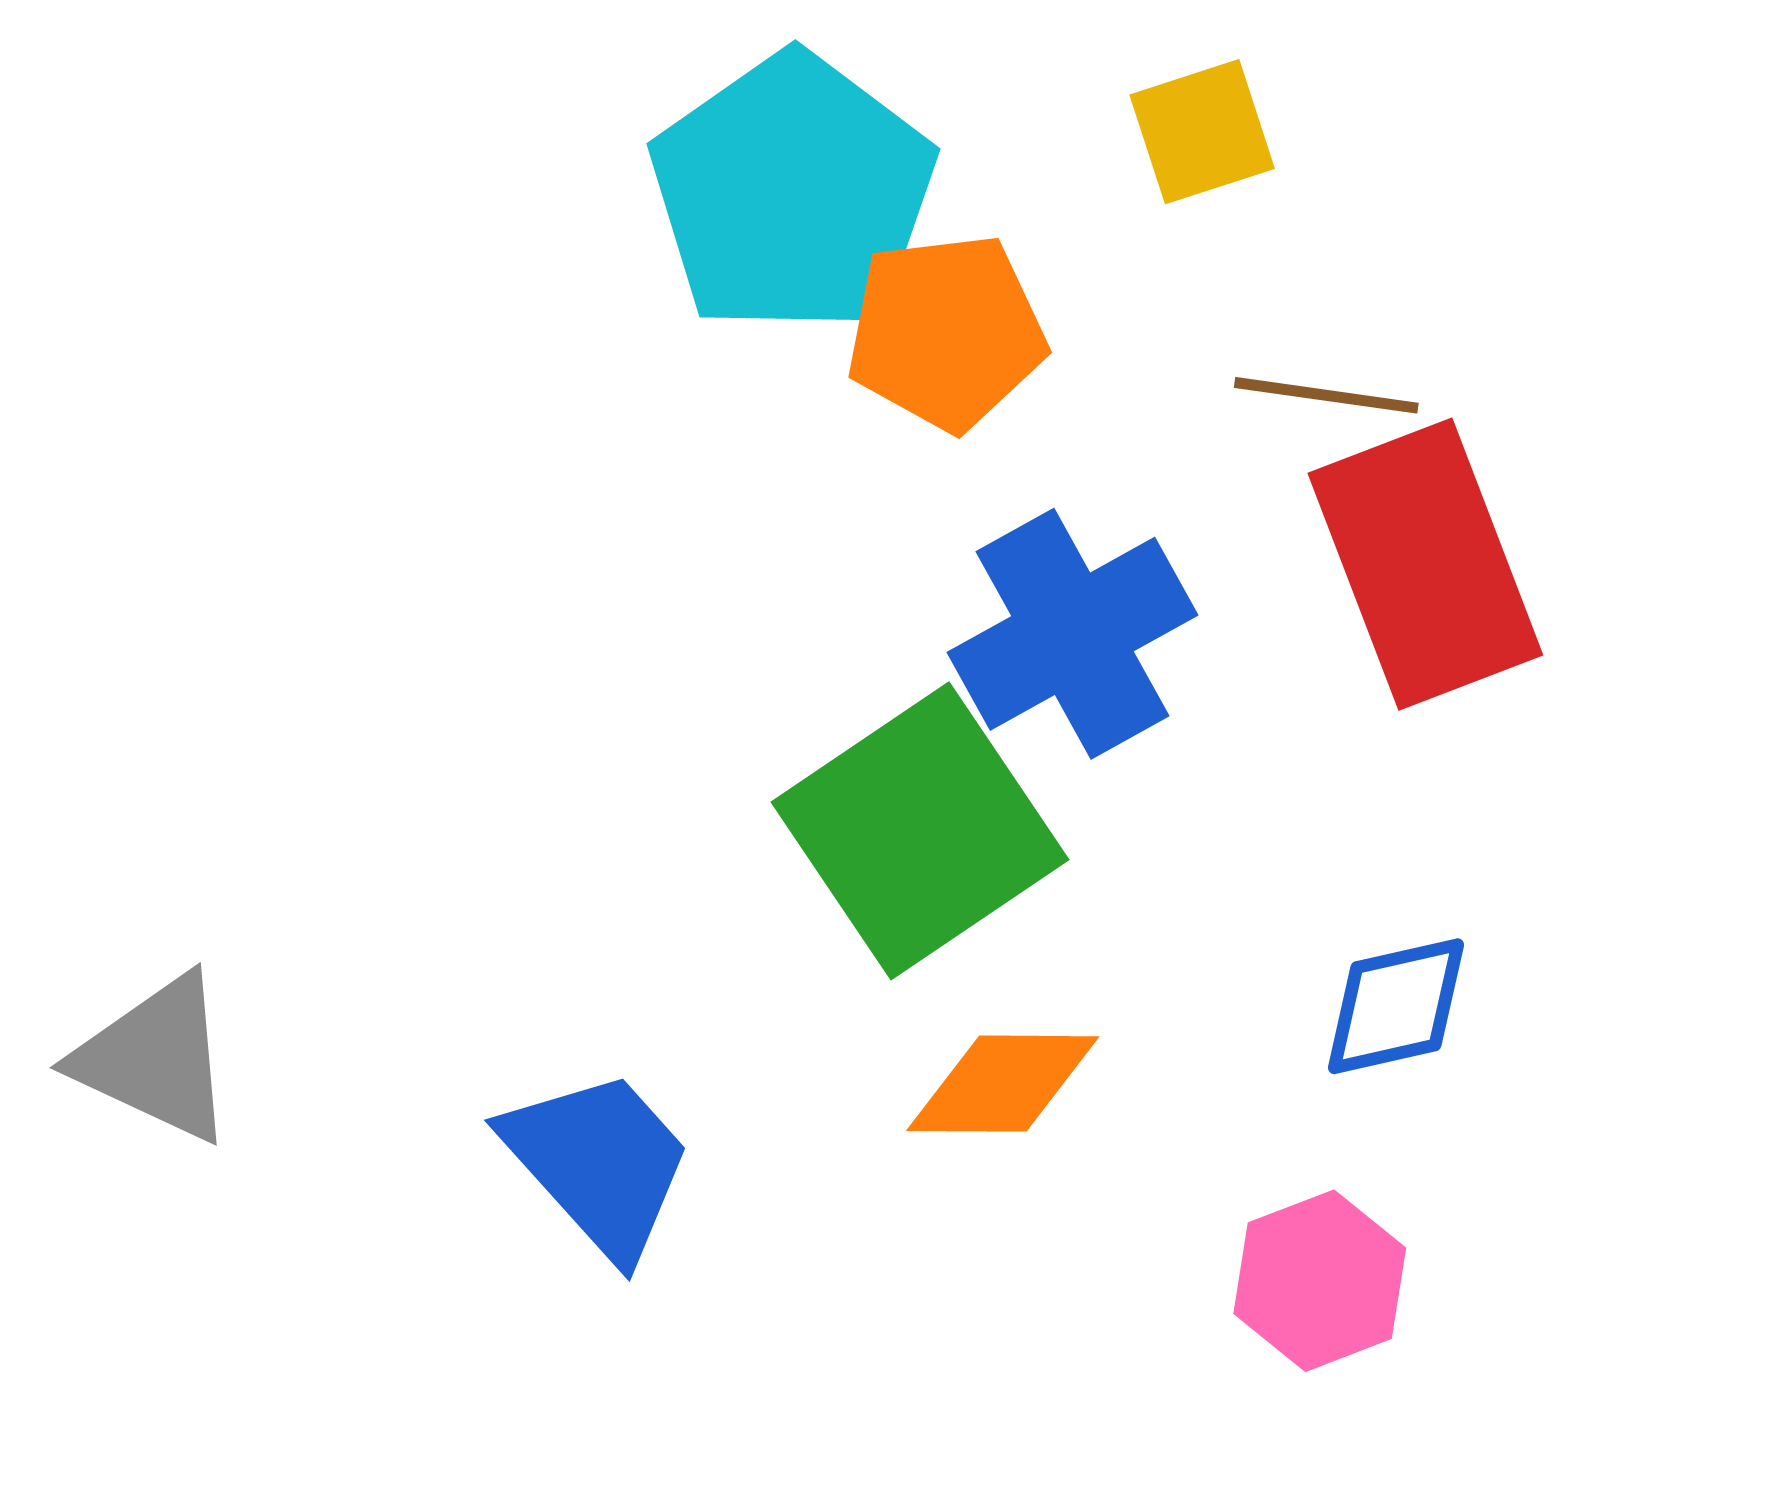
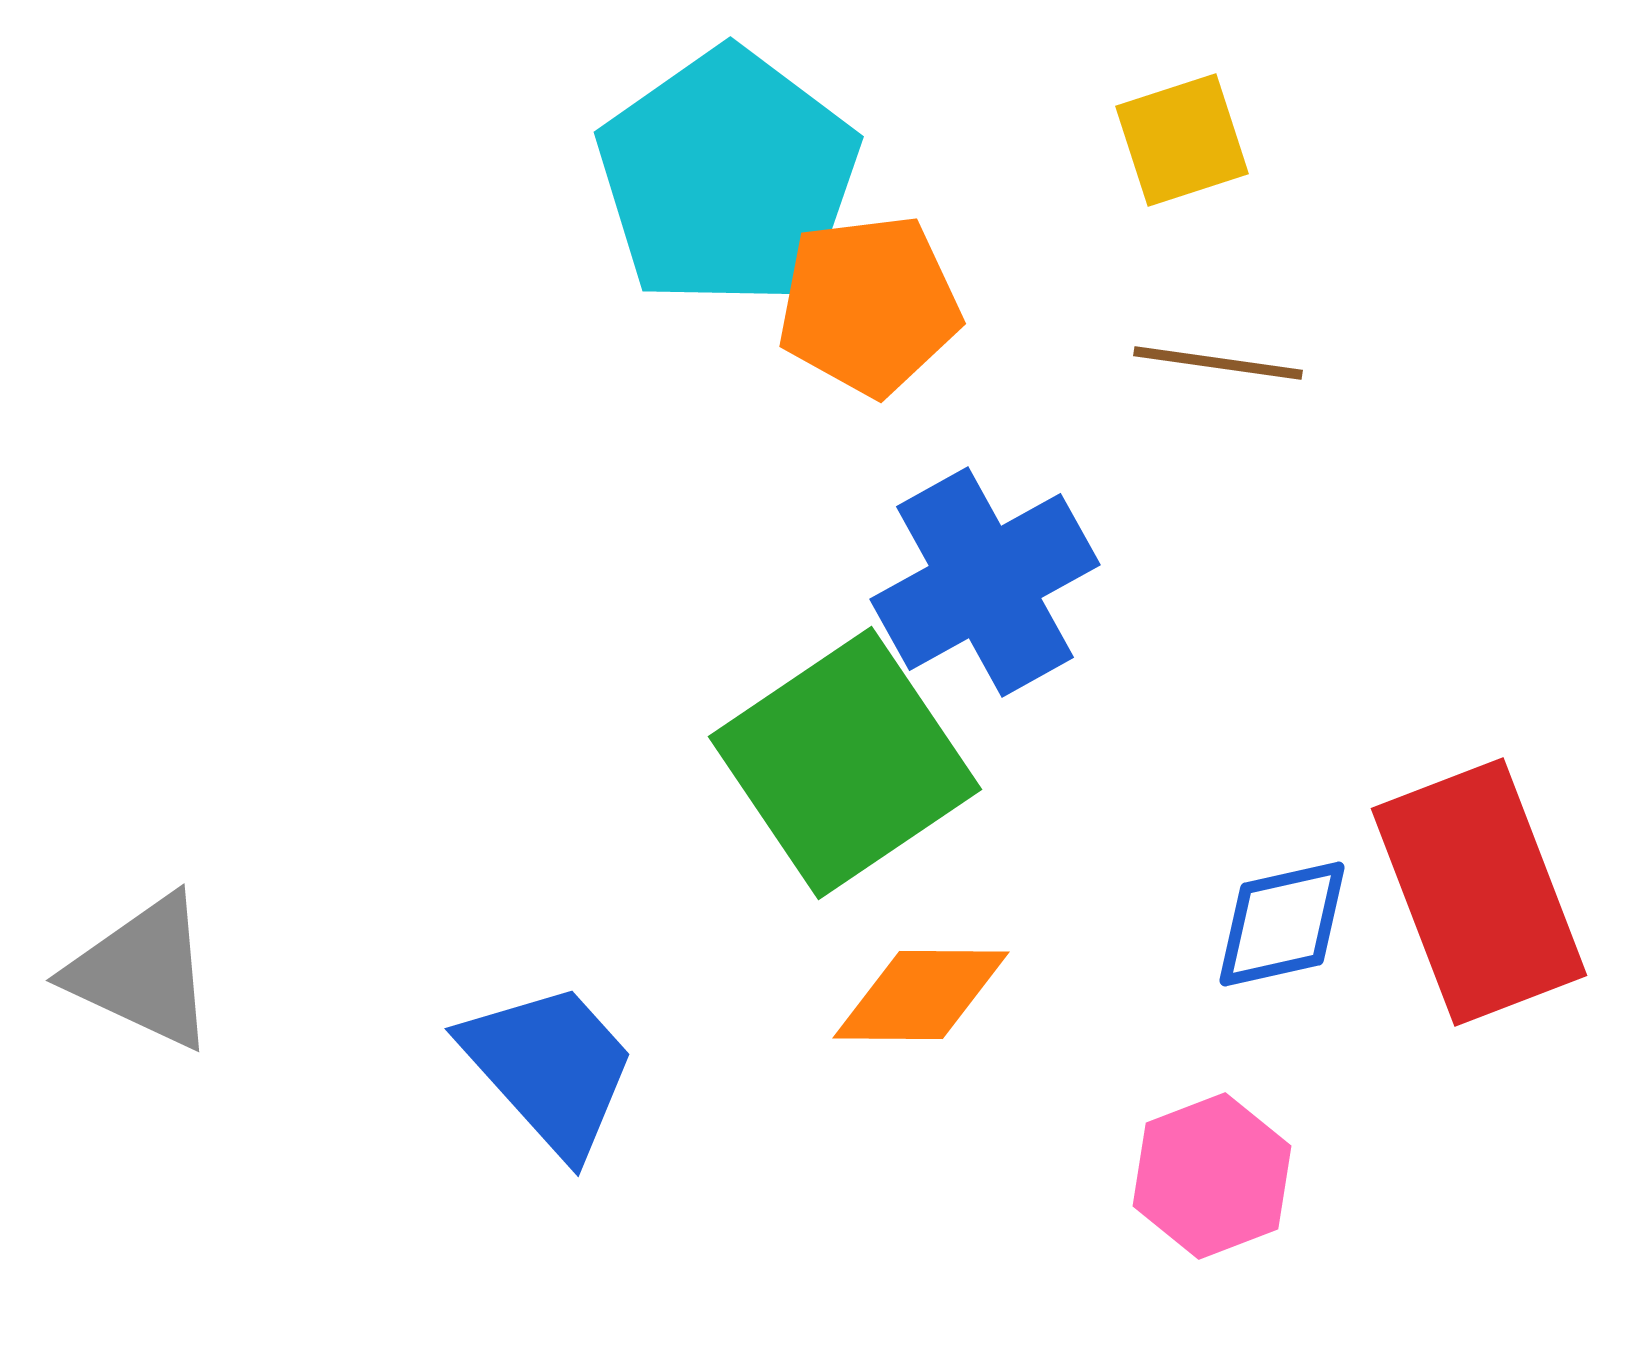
yellow square: (1202, 132) -> (1182, 140), moved
red rectangle: (1425, 564) -> (1479, 892), moved

